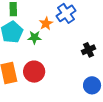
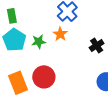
orange star: (46, 23) -> (60, 34), moved

